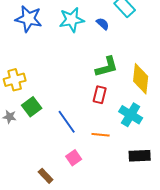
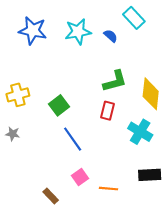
green square: (32, 107) -> (59, 105), moved
orange line: (101, 135) -> (109, 189), moved

